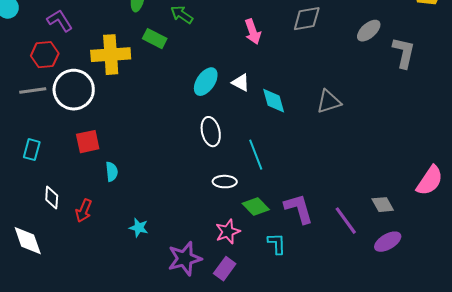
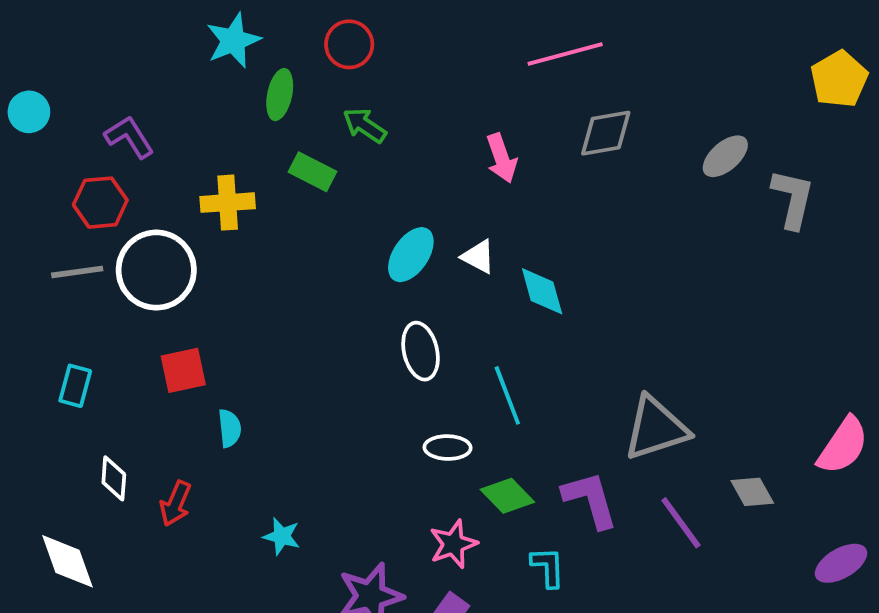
yellow cross: (111, 55) -> (228, 203), size x0.7
gray triangle: (329, 102) -> (656, 428), moved, size x1.4
purple ellipse: (388, 242) -> (841, 563), moved

